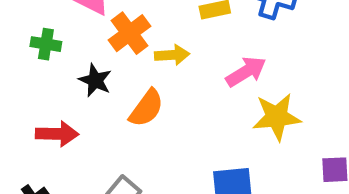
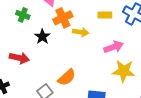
orange semicircle: (146, 108) -> (67, 77), moved

